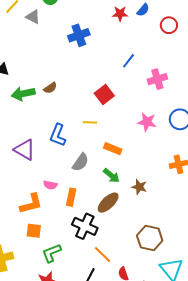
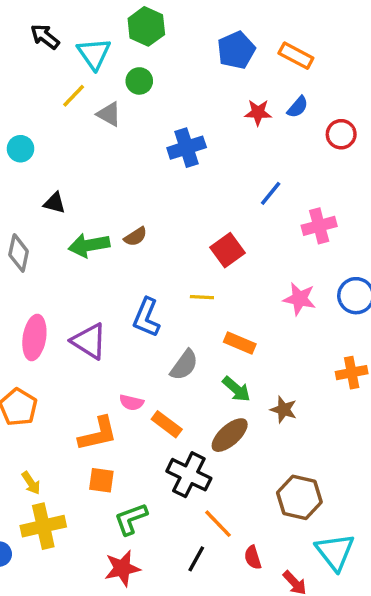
orange rectangle: (71, 197) -> (167, 424), turned -66

